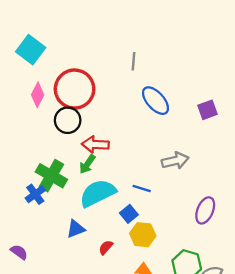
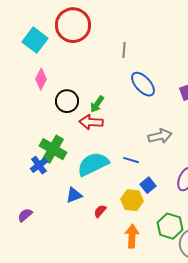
red circle: (75, 89) -> (73, 25), moved
green arrow: (87, 164) -> (97, 104), moved
blue square: (129, 214) -> (148, 185), moved
purple semicircle: (19, 252) -> (25, 215), turned -77

